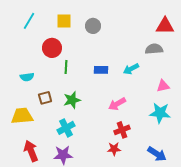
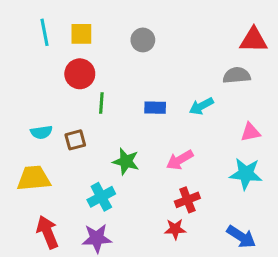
cyan line: (29, 21) -> (44, 32), turned -42
yellow square: (64, 21) -> (81, 34), moved
cyan semicircle: (27, 77) -> (41, 132), moved
brown square: (45, 98) -> (75, 140), moved
green star: (72, 100) -> (126, 161), moved, turned 30

